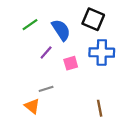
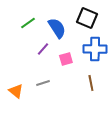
orange triangle: (32, 106) -> (16, 91), moved
brown line: (100, 108) -> (91, 83), moved

